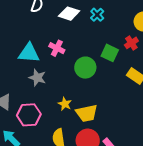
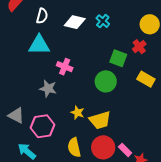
pink cross: (57, 48) -> (65, 67), moved
cyan triangle: (29, 53) -> (39, 45), moved
green circle: (85, 68) -> (106, 81), moved

